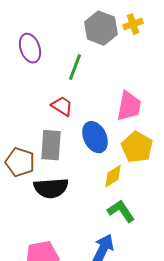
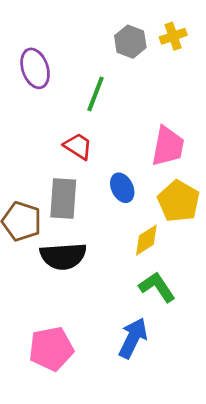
gray hexagon: (101, 28) -> (130, 42), size x0.7
blue ellipse: (95, 137) -> (122, 188), size x0.7

